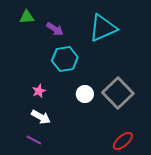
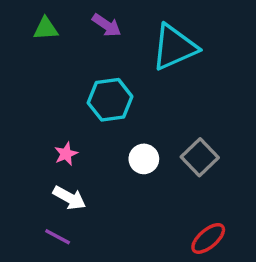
purple arrow: (55, 29) -> (107, 25), moved
gray square: (118, 93) -> (200, 157), size x0.7

